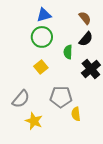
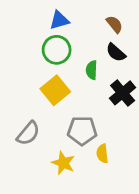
black semicircle: (86, 39) -> (116, 53), turned 91
yellow square: (41, 67) -> (55, 90), size x1.5
yellow star: (34, 121) -> (63, 163), moved

